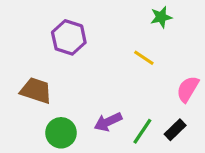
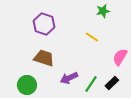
brown trapezoid: (36, 91) -> (44, 58), moved
green circle: (61, 133) -> (27, 85), moved

